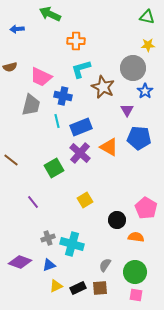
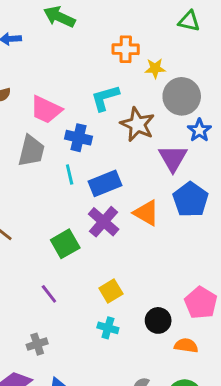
green triangle: (147, 17) -> (189, 21), moved
orange cross: (76, 41) -> (126, 49), moved
yellow star: (148, 45) -> (155, 68), moved
purple triangle: (127, 110) -> (173, 158), size x1.5
blue pentagon: (139, 138) -> (191, 200), turned 30
purple line: (33, 202) -> (49, 294), moved
gray cross: (48, 238) -> (37, 344), moved
cyan cross: (72, 244) -> (108, 328), moved, size x0.6

